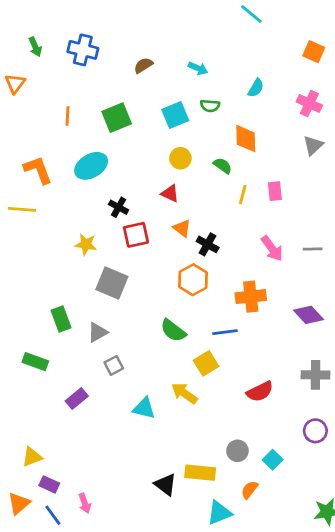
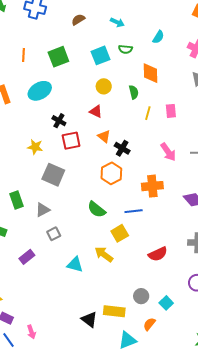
green semicircle: (223, 166) -> (134, 92), turned 40

